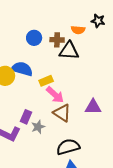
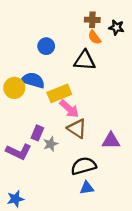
orange semicircle: (78, 30) -> (95, 37), turned 48
brown cross: (57, 40) -> (92, 20), moved
yellow rectangle: (46, 81) -> (59, 93), size x1.5
purple triangle: (93, 107) -> (111, 141), moved

